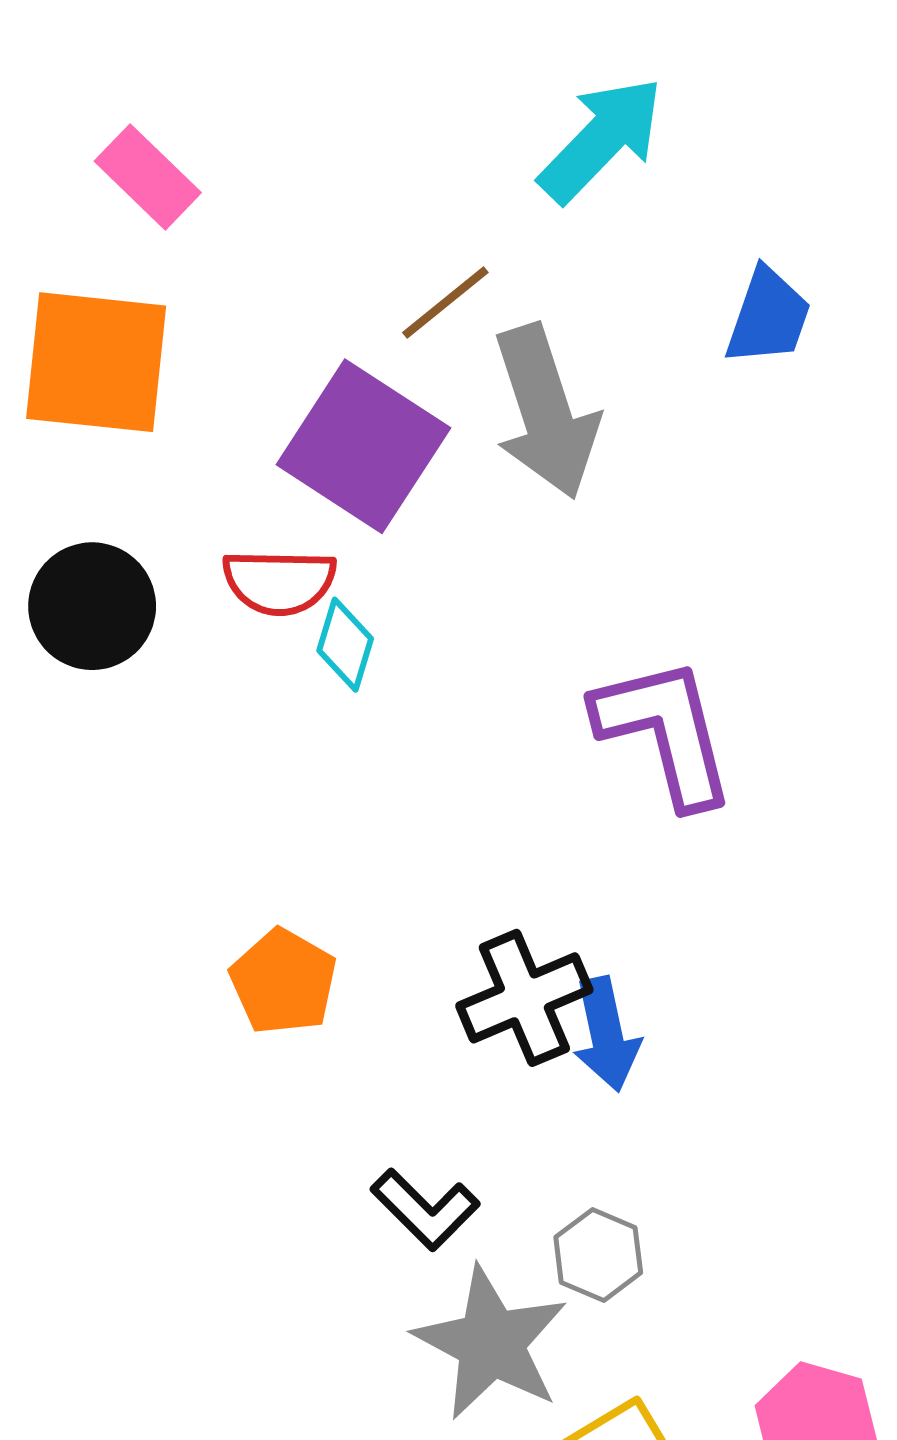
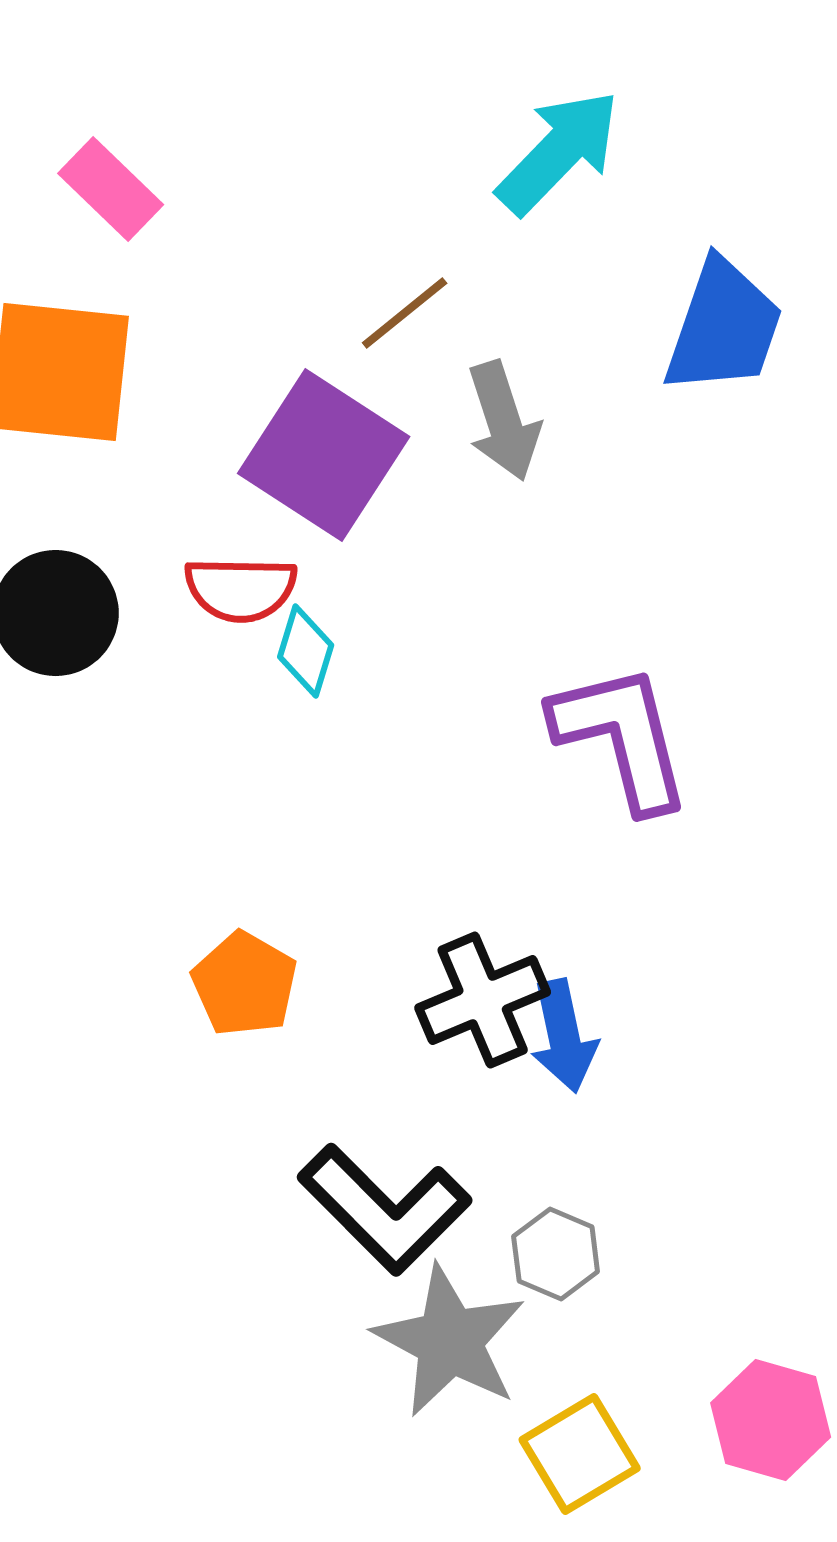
blue trapezoid: (768, 317) -> (724, 327), size x1.4
gray arrow: (546, 412) -> (504, 421), size x0.7
black L-shape: (425, 1209) -> (385, 1209), size x1.6

